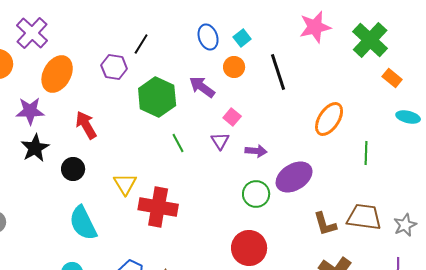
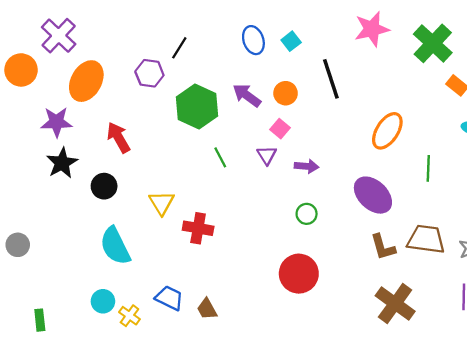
orange circle: (234, 67) -> (286, 93), moved
purple ellipse: (294, 177) -> (373, 195), moved, turned 75
green circle: (256, 194) -> (307, 214), size x0.7
red cross: (158, 207) -> (198, 228), size x0.7

